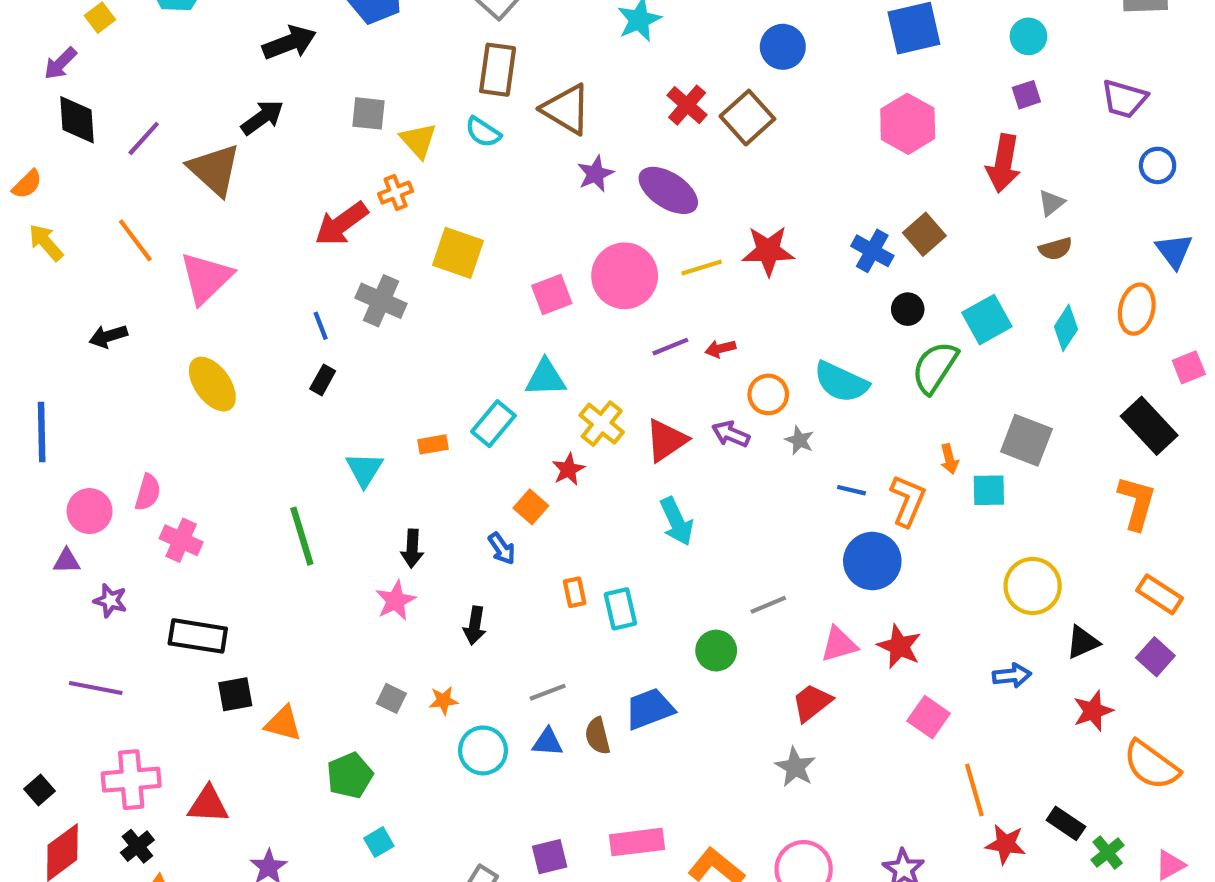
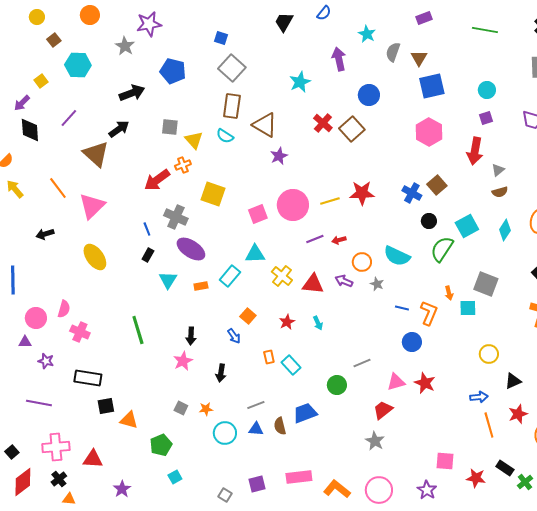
purple line: (144, 138) -> (69, 118), moved
purple ellipse: (668, 190) -> (191, 249), moved
red triangle: (666, 440) -> (313, 284), turned 40
cyan triangle: (364, 469) -> (168, 280), moved
red star: (568, 469) -> (287, 322), moved
cyan arrow: (677, 521) -> (318, 323), size x0.6
blue circle: (872, 561) -> (412, 342), size x0.7
yellow circle: (1033, 586) -> (489, 354), size x0.7
cyan rectangle: (620, 609) -> (291, 365), turned -30
pink square: (929, 717) -> (445, 461), moved, turned -30
orange line: (974, 790) -> (489, 425), moved

